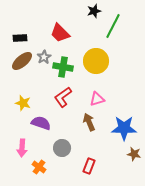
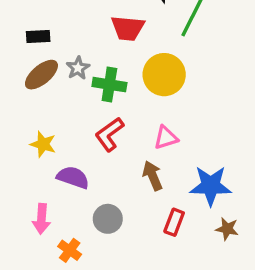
red trapezoid: (60, 33) -> (128, 28), moved, turned -40
red rectangle: (89, 166) -> (174, 222), moved

